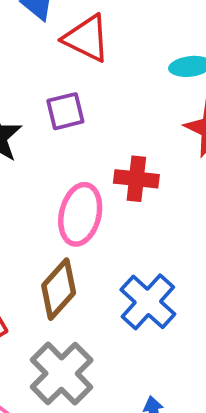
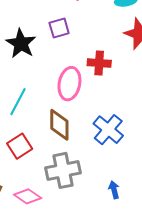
brown diamond: (59, 289) -> (59, 125), turned -40
gray cross: (62, 374) -> (63, 170), turned 36

